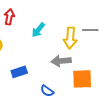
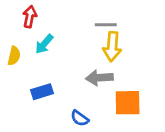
cyan arrow: (38, 30) -> (44, 44), moved
gray line: (90, 30) -> (106, 25), moved

